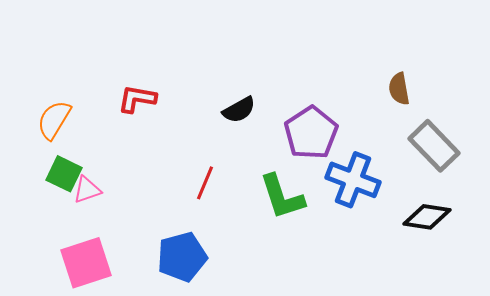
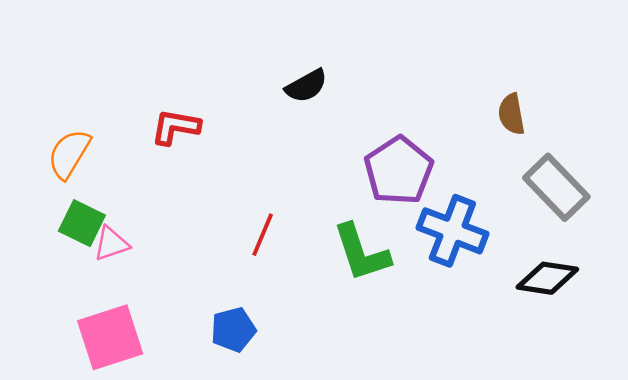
black semicircle: (239, 110) -> (306, 86), moved
blue pentagon: (182, 257) -> (233, 330), size x0.7

